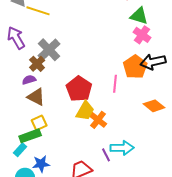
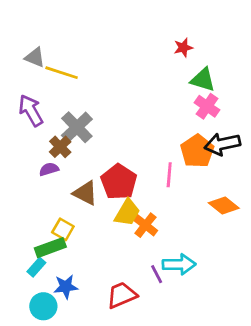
brown triangle: (36, 97) -> (85, 193), moved
yellow square: (39, 123) -> (63, 229), turned -35

